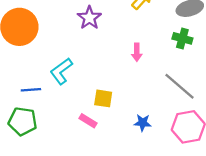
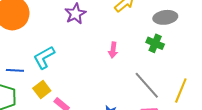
yellow square: (103, 98) -> (42, 89), moved, turned 36

